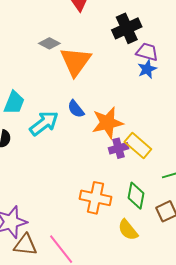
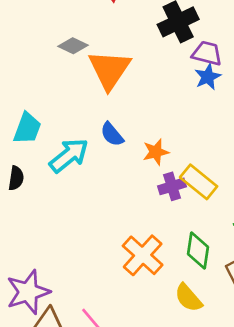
orange star: (107, 123) -> (156, 152), size x0.6
orange cross: (95, 198) -> (143, 255), turned 32

